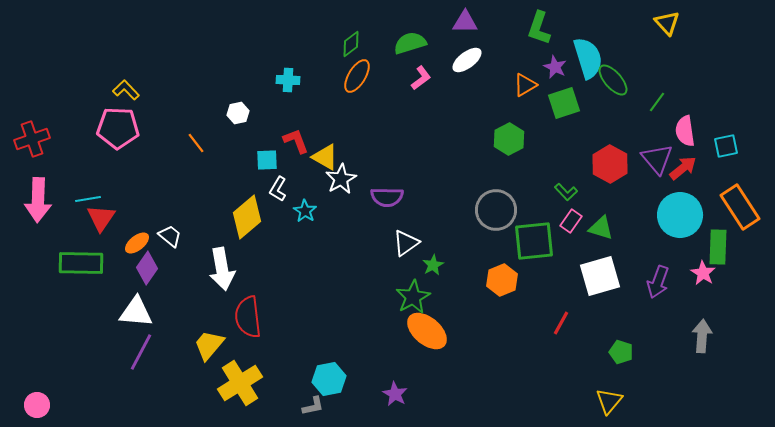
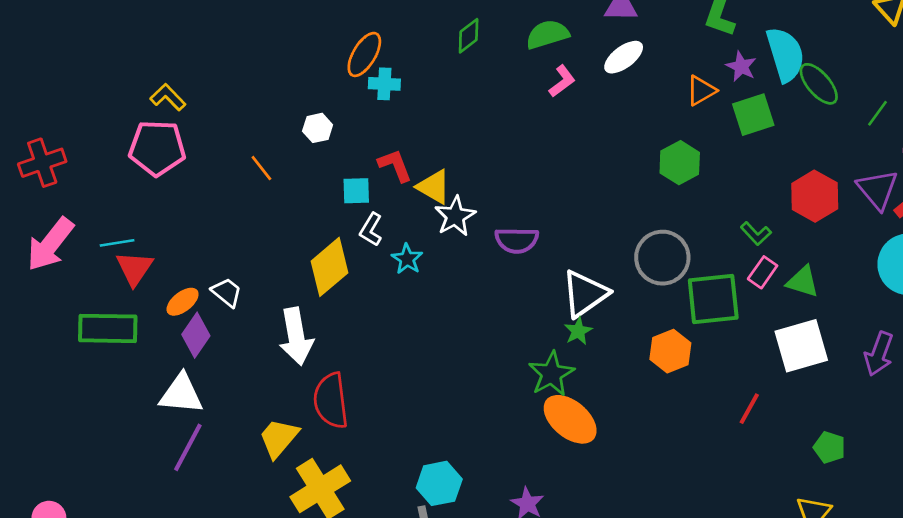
orange ellipse: (357, 76) -> (364, 54), moved
pink arrow: (38, 200) -> (50, 244), turned 36
white triangle: (406, 243) -> (585, 294), moved, size x1.4

